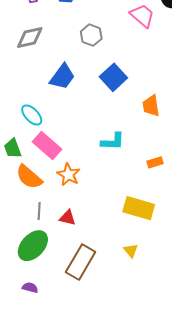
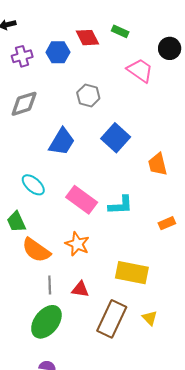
pink rectangle: (47, 146) -> (82, 200), moved
yellow rectangle: (139, 208) -> (132, 273), moved
brown rectangle: (81, 262) -> (112, 319), moved

